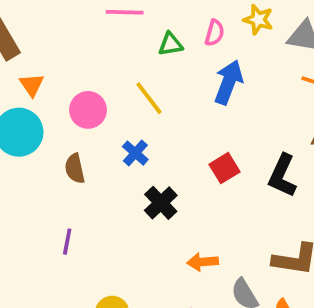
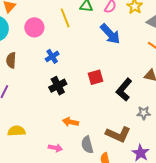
blue arrow: (229, 82) -> (110, 34), turned 100
yellow line: (149, 98) -> (65, 18), moved
brown semicircle: (75, 169) -> (11, 60), moved

